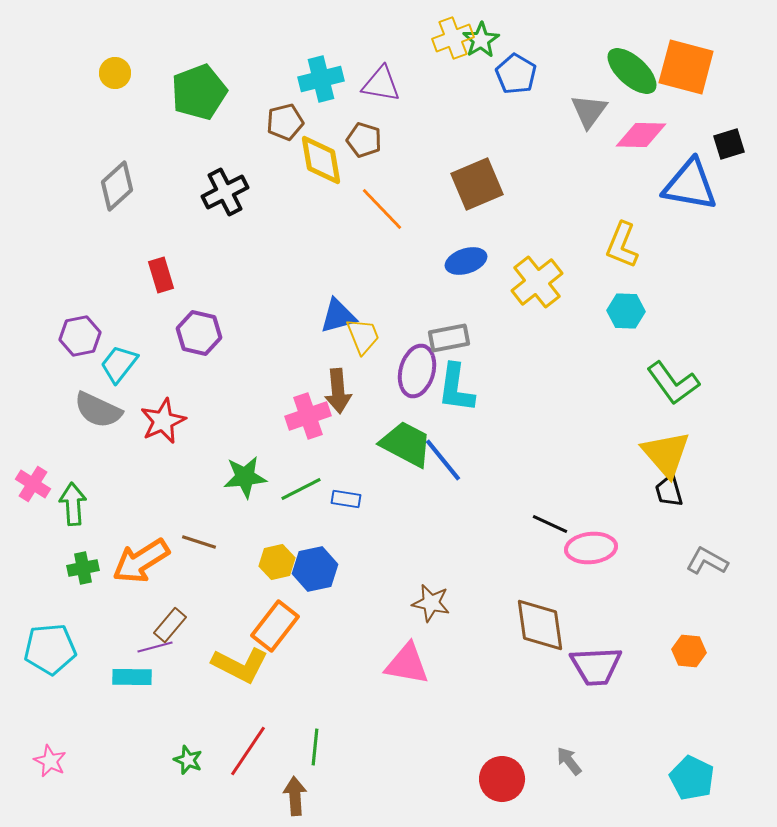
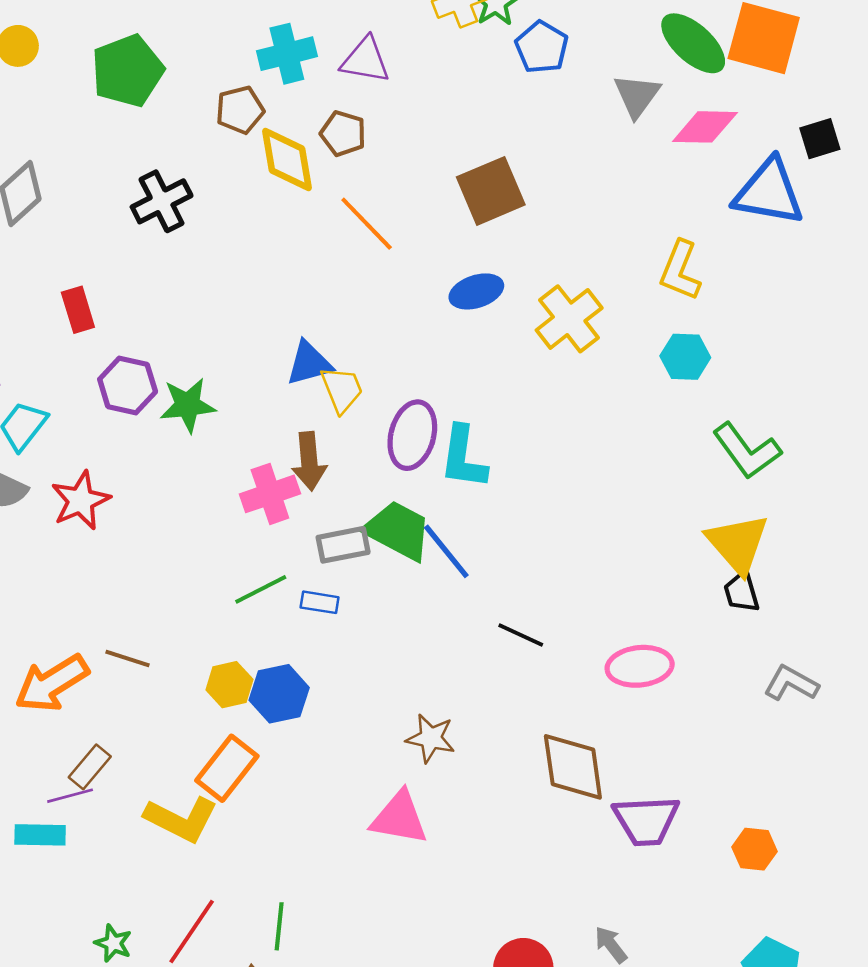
gray rectangle: (449, 338) -> (343, 545), moved
green star: (245, 477) -> (188, 405), moved
black line: (550, 524) -> (521, 635), moved
orange hexagon: (689, 651) -> (755, 849), moved

